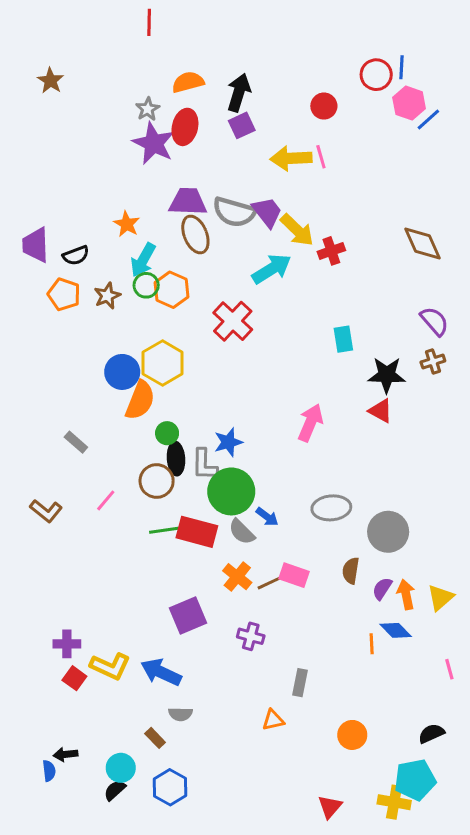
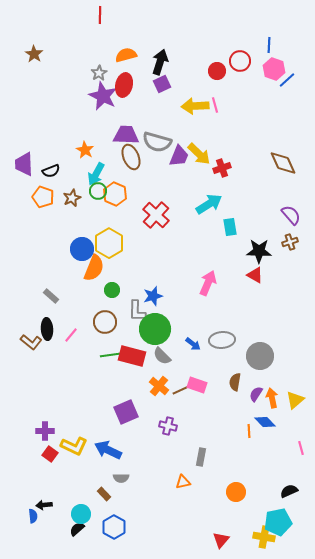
red circle: (376, 75) -> (240, 61), moved
purple trapezoid: (267, 212) -> (179, 156), moved, turned 60
cyan arrow: (272, 269) -> (209, 204), moved
black ellipse: (176, 459) -> (47, 329), moved
blue arrow: (267, 517) -> (193, 344), moved

